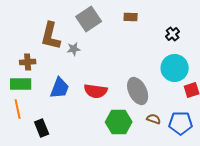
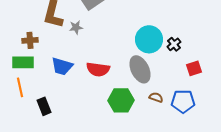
black cross: (173, 34) -> (174, 44), moved
cyan circle: (175, 68) -> (149, 39), moved
blue trapezoid: (60, 88) -> (62, 66), turned 85

